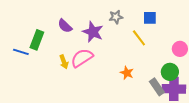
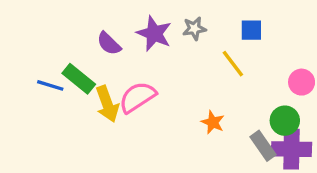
purple star: (93, 32) -> (154, 34), moved
green rectangle: (37, 40) -> (79, 79), moved, turned -72
blue line: (21, 52) -> (50, 85), moved
yellow arrow: (64, 62) -> (107, 104), size x1.5

